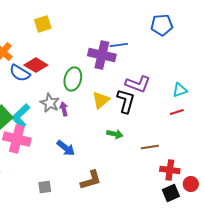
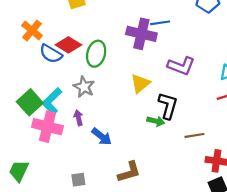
green ellipse: (73, 79) -> (96, 54), moved
black L-shape: (126, 101) -> (168, 106), moved
purple arrow: (64, 109) -> (78, 118), moved

